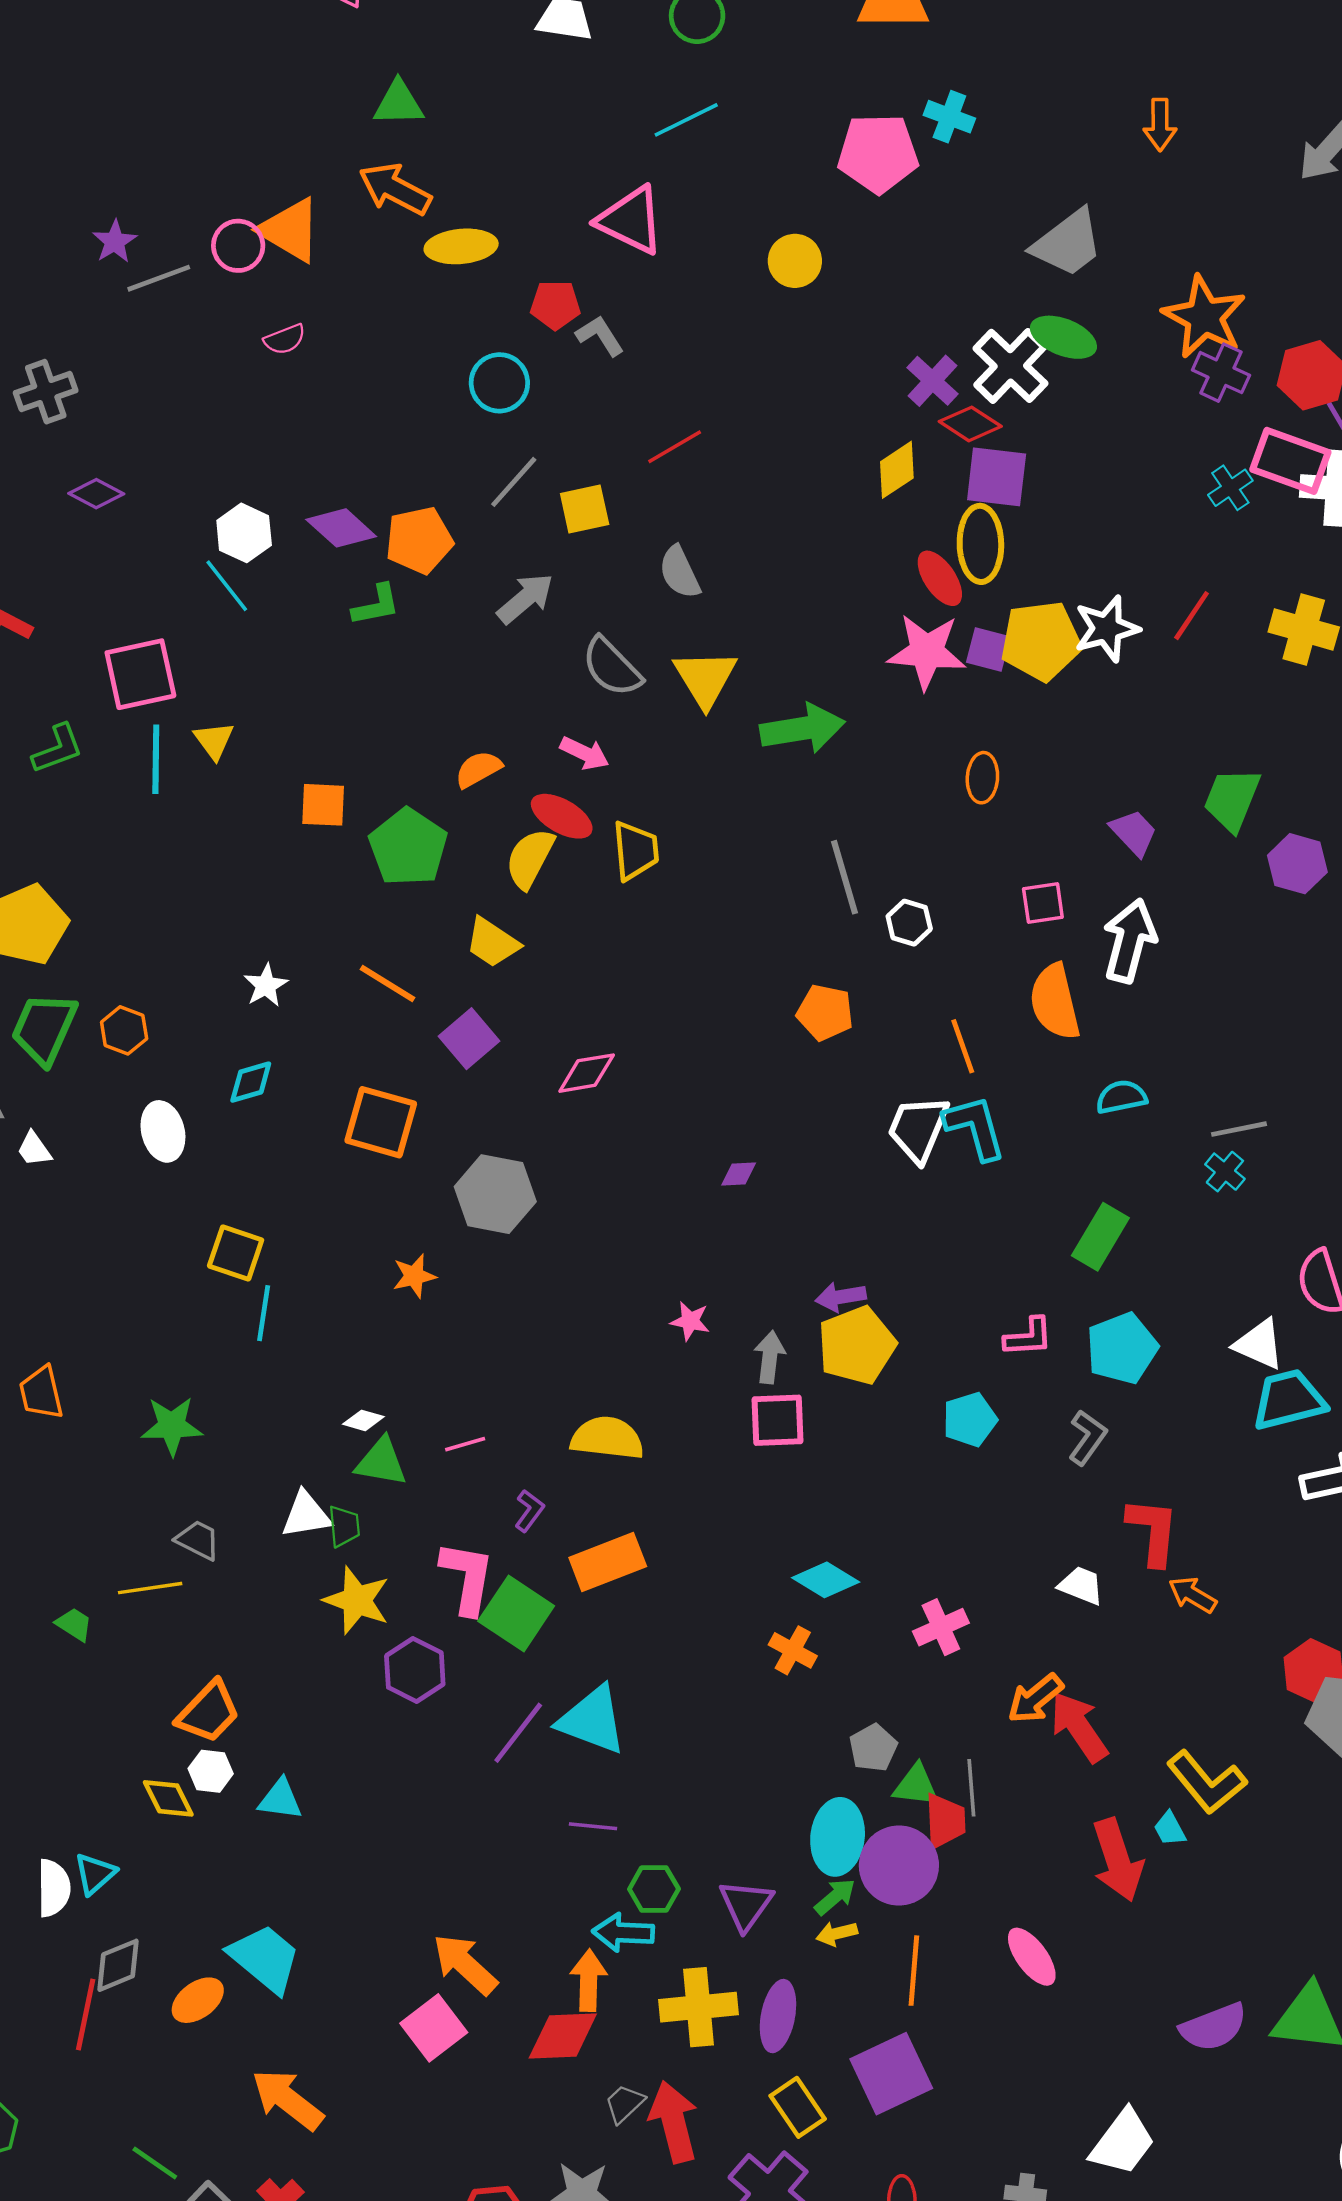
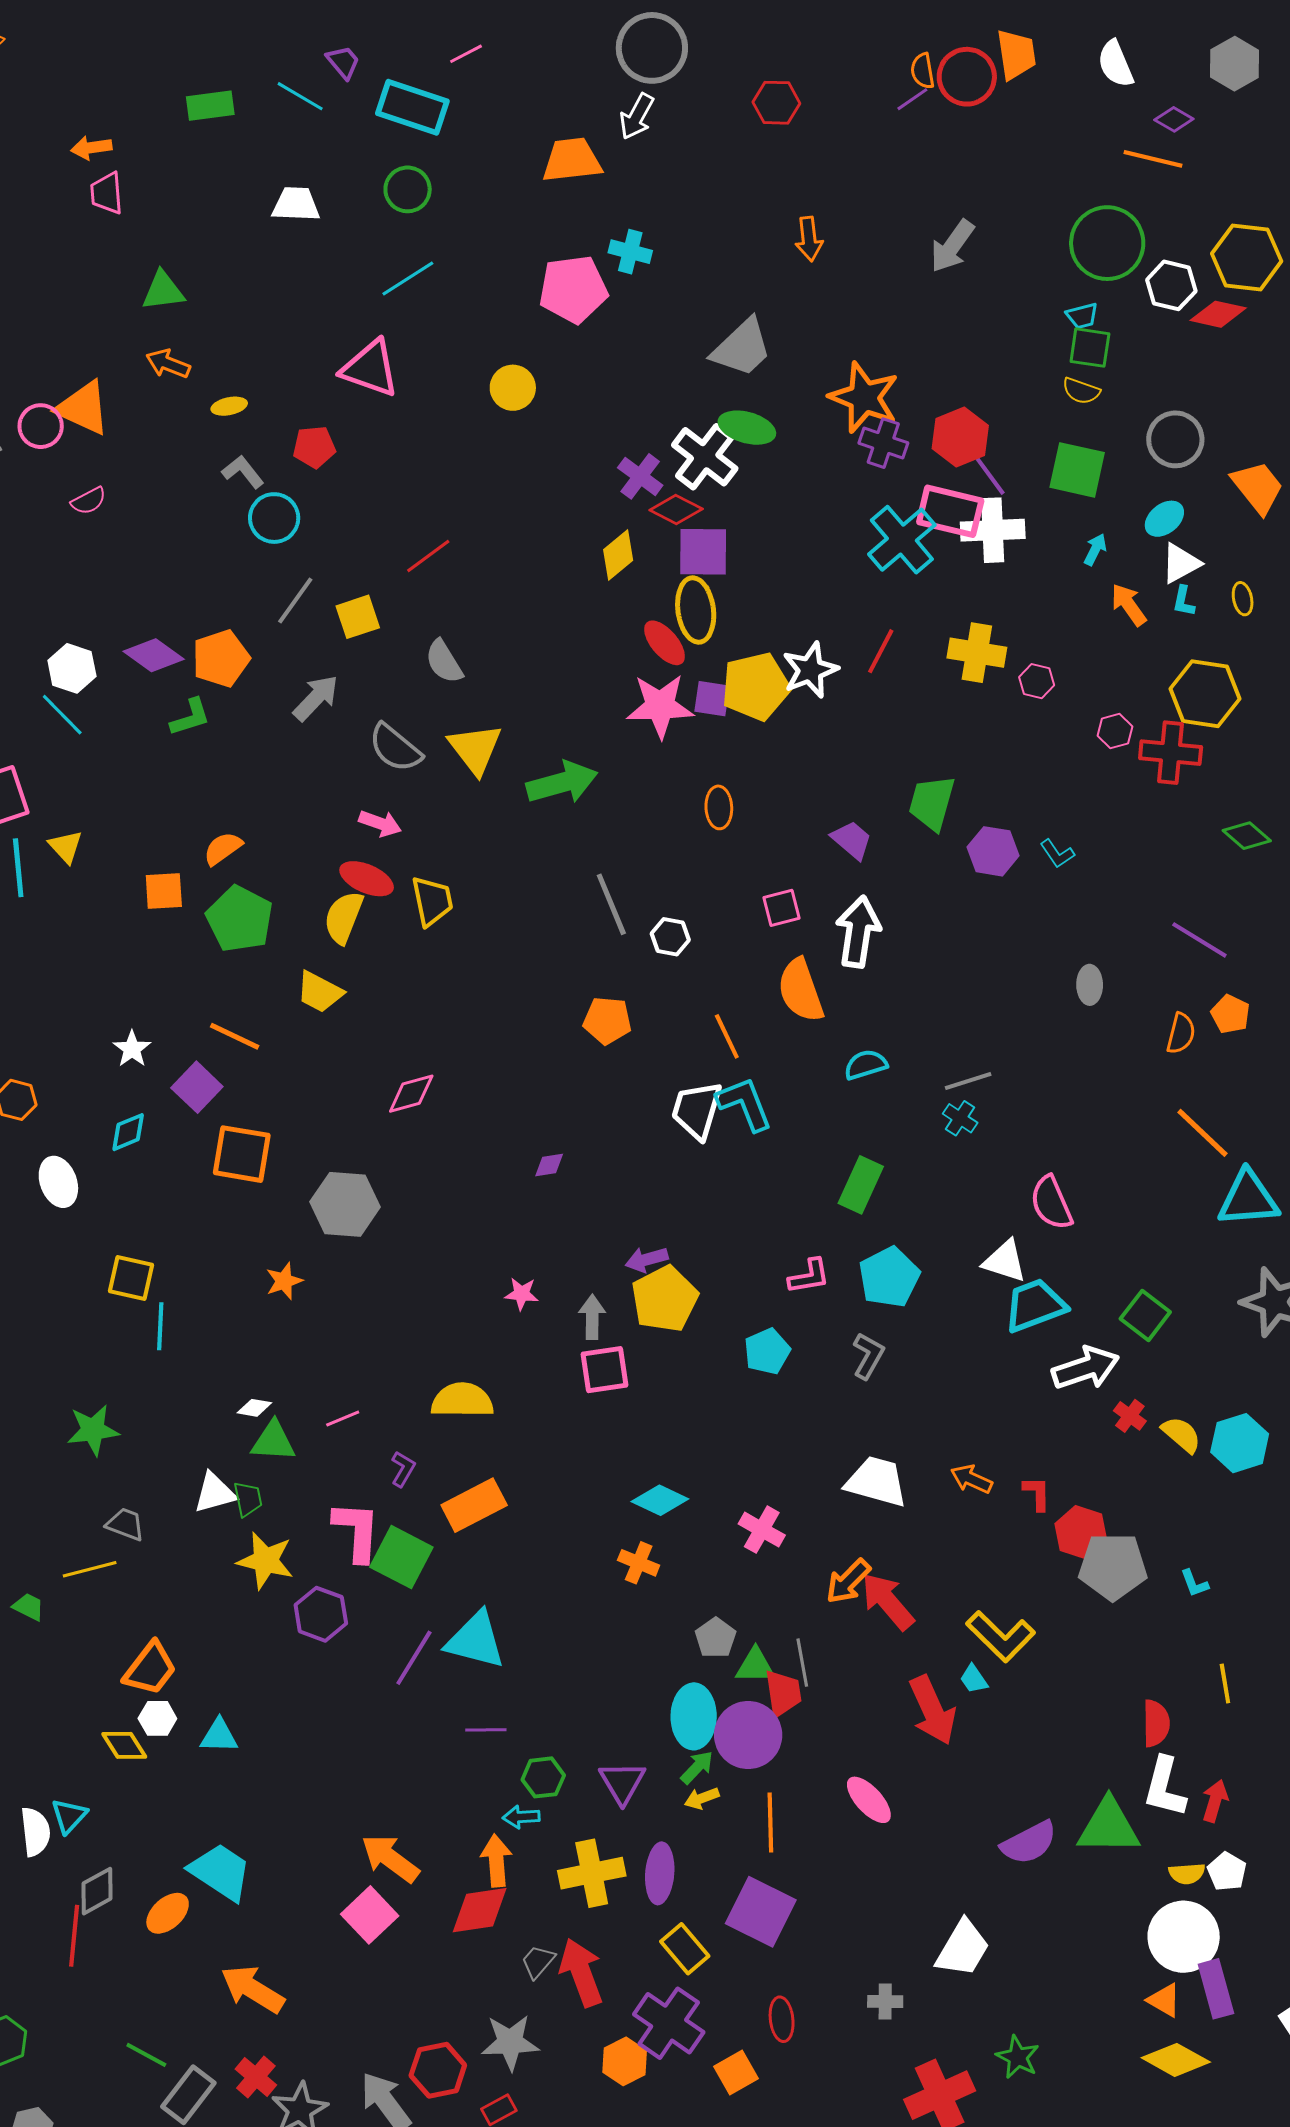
orange arrow: (395, 189) -> (168, 364), size x0.7
yellow ellipse: (461, 246) -> (229, 406), size x0.6
gray L-shape: (600, 336) -> (243, 472), moved
cyan cross: (1230, 488) -> (902, 540), size x1.8
orange semicircle: (478, 769) -> (223, 848), moved
purple square: (469, 1039) -> (197, 1087), moved
red L-shape: (1153, 1531) -> (1037, 1493), moved, size x0.6
white trapezoid: (1081, 1586) -> (877, 1482), size x1.6
pink cross: (941, 1627) -> (762, 1530), turned -30
cyan arrow: (623, 1933) -> (521, 1817), size x0.7
purple square: (891, 2074) -> (761, 1912), turned -32

